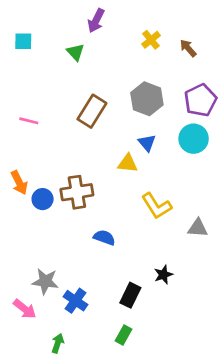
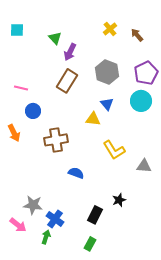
purple arrow: (96, 21) -> (70, 52), moved
blue circle: (43, 199) -> (33, 111), moved
green arrow: (58, 343) -> (46, 237), moved

